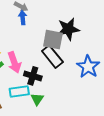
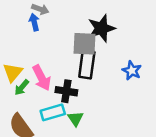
blue arrow: (23, 18) -> (34, 22), moved
black rectangle: (52, 57) -> (87, 64), turned 55
blue star: (88, 67) -> (132, 71), size x0.7

